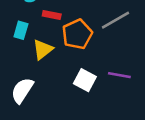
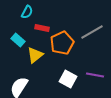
cyan rectangle: (21, 30) -> (18, 40), turned -64

